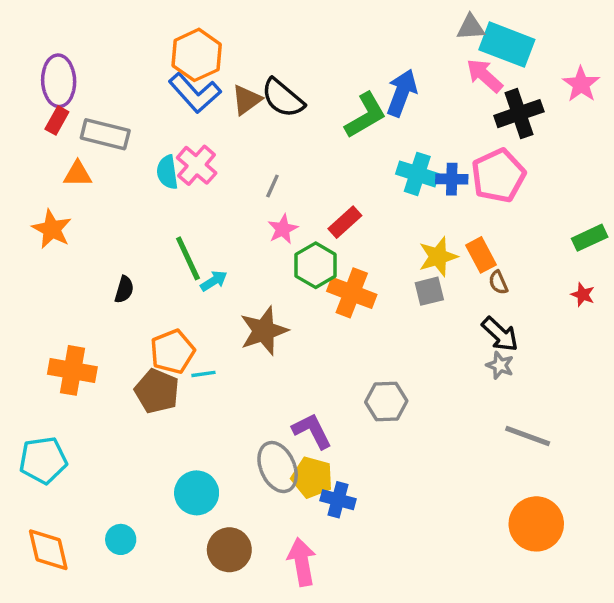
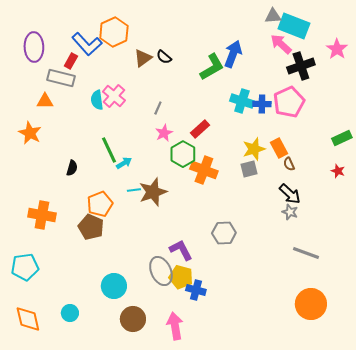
blue L-shape: (195, 93) -> (87, 44), moved
black semicircle: (283, 98) -> (164, 57), size x0.6
red rectangle: (57, 120) -> (71, 61), moved
cyan line: (203, 374) -> (134, 190), moved

